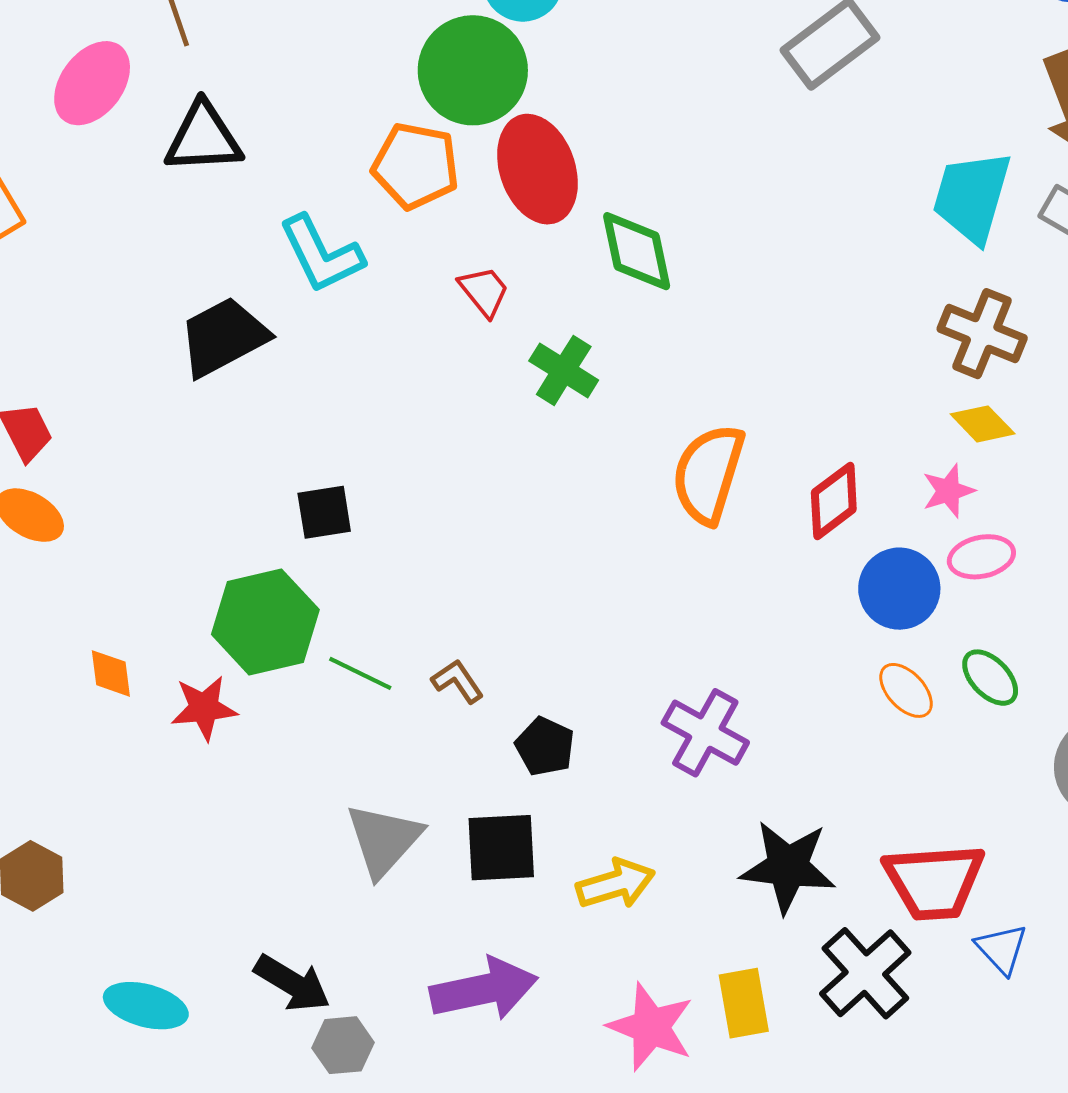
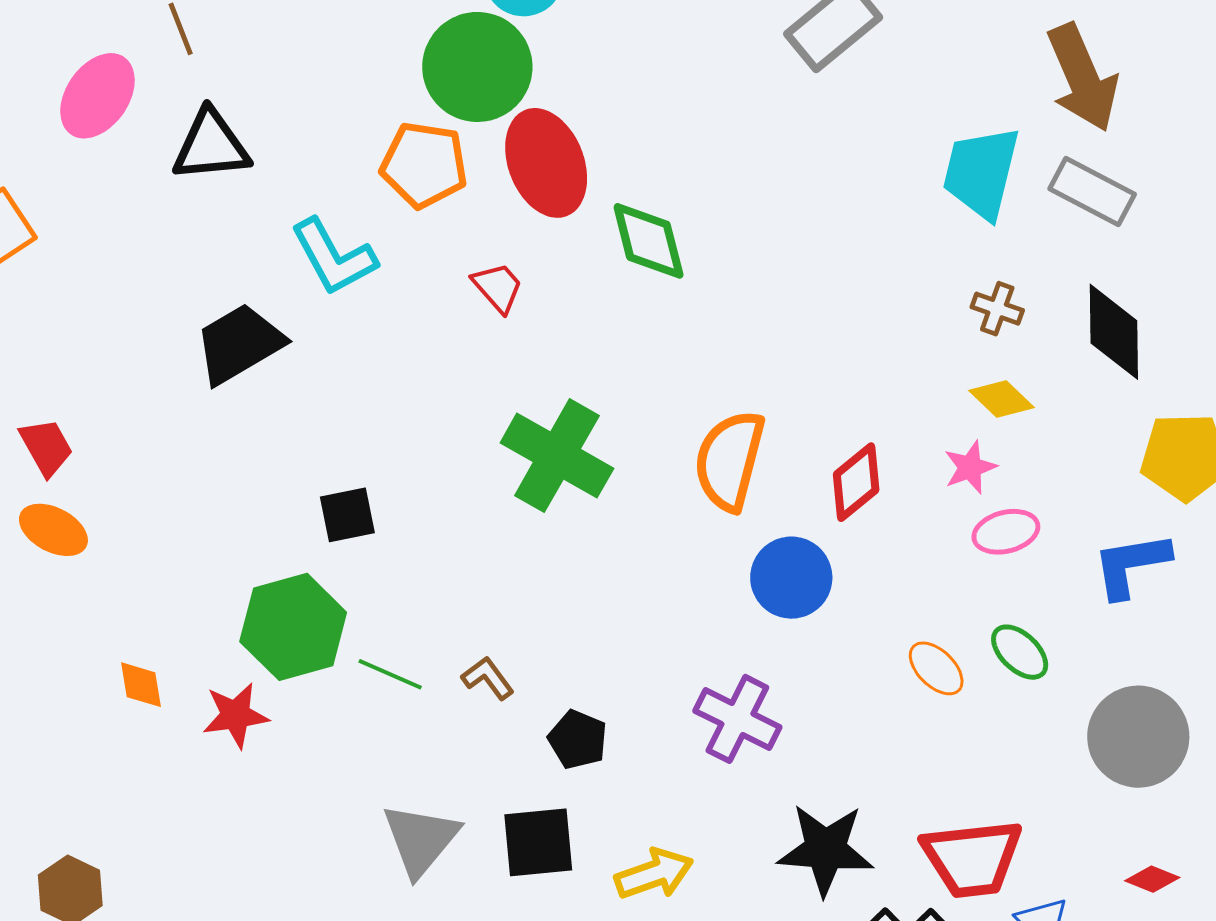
brown cross: (982, 334) -> (997, 309), size x0.6
green cross: (564, 370) -> (557, 456), moved, size x1.6
blue circle: (899, 589) -> (791, 578), moved

